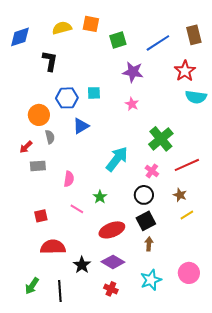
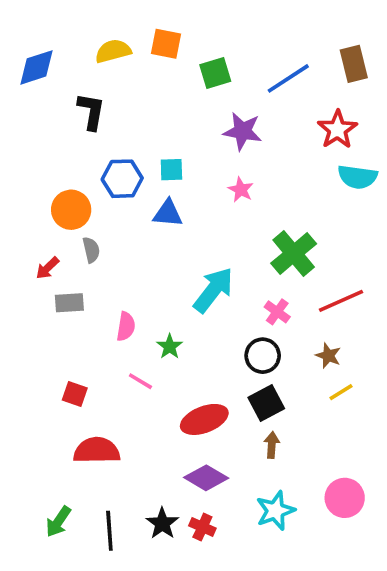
blue triangle: (81, 126) -> (168, 213), moved, turned 36
green star: (100, 197) -> (170, 347), moved
red square: (41, 216) -> (75, 394), turned 32
black star: (82, 265) -> (162, 523), moved

